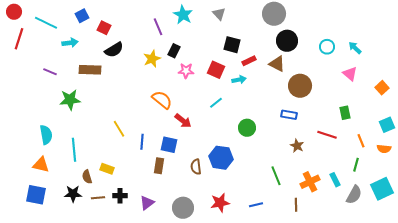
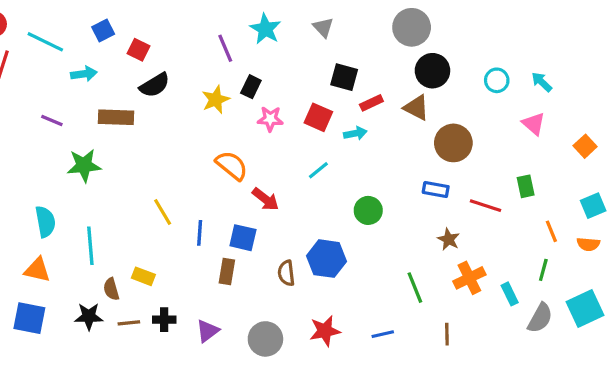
red line: (327, 135) -> (485, 206), moved
orange cross: (310, 182) -> (469, 278), moved

